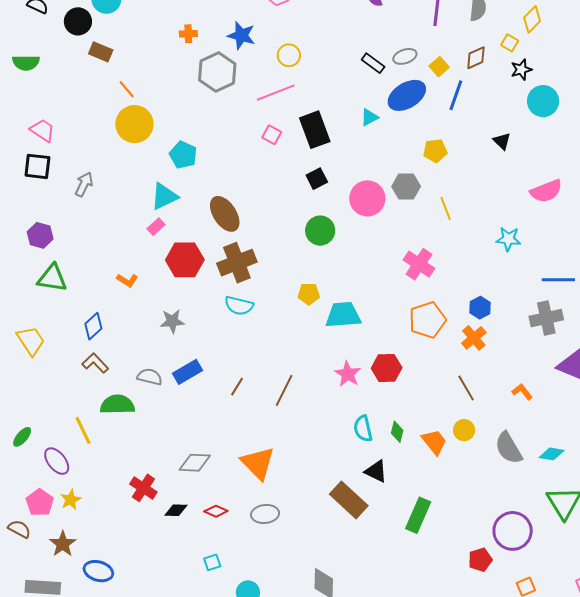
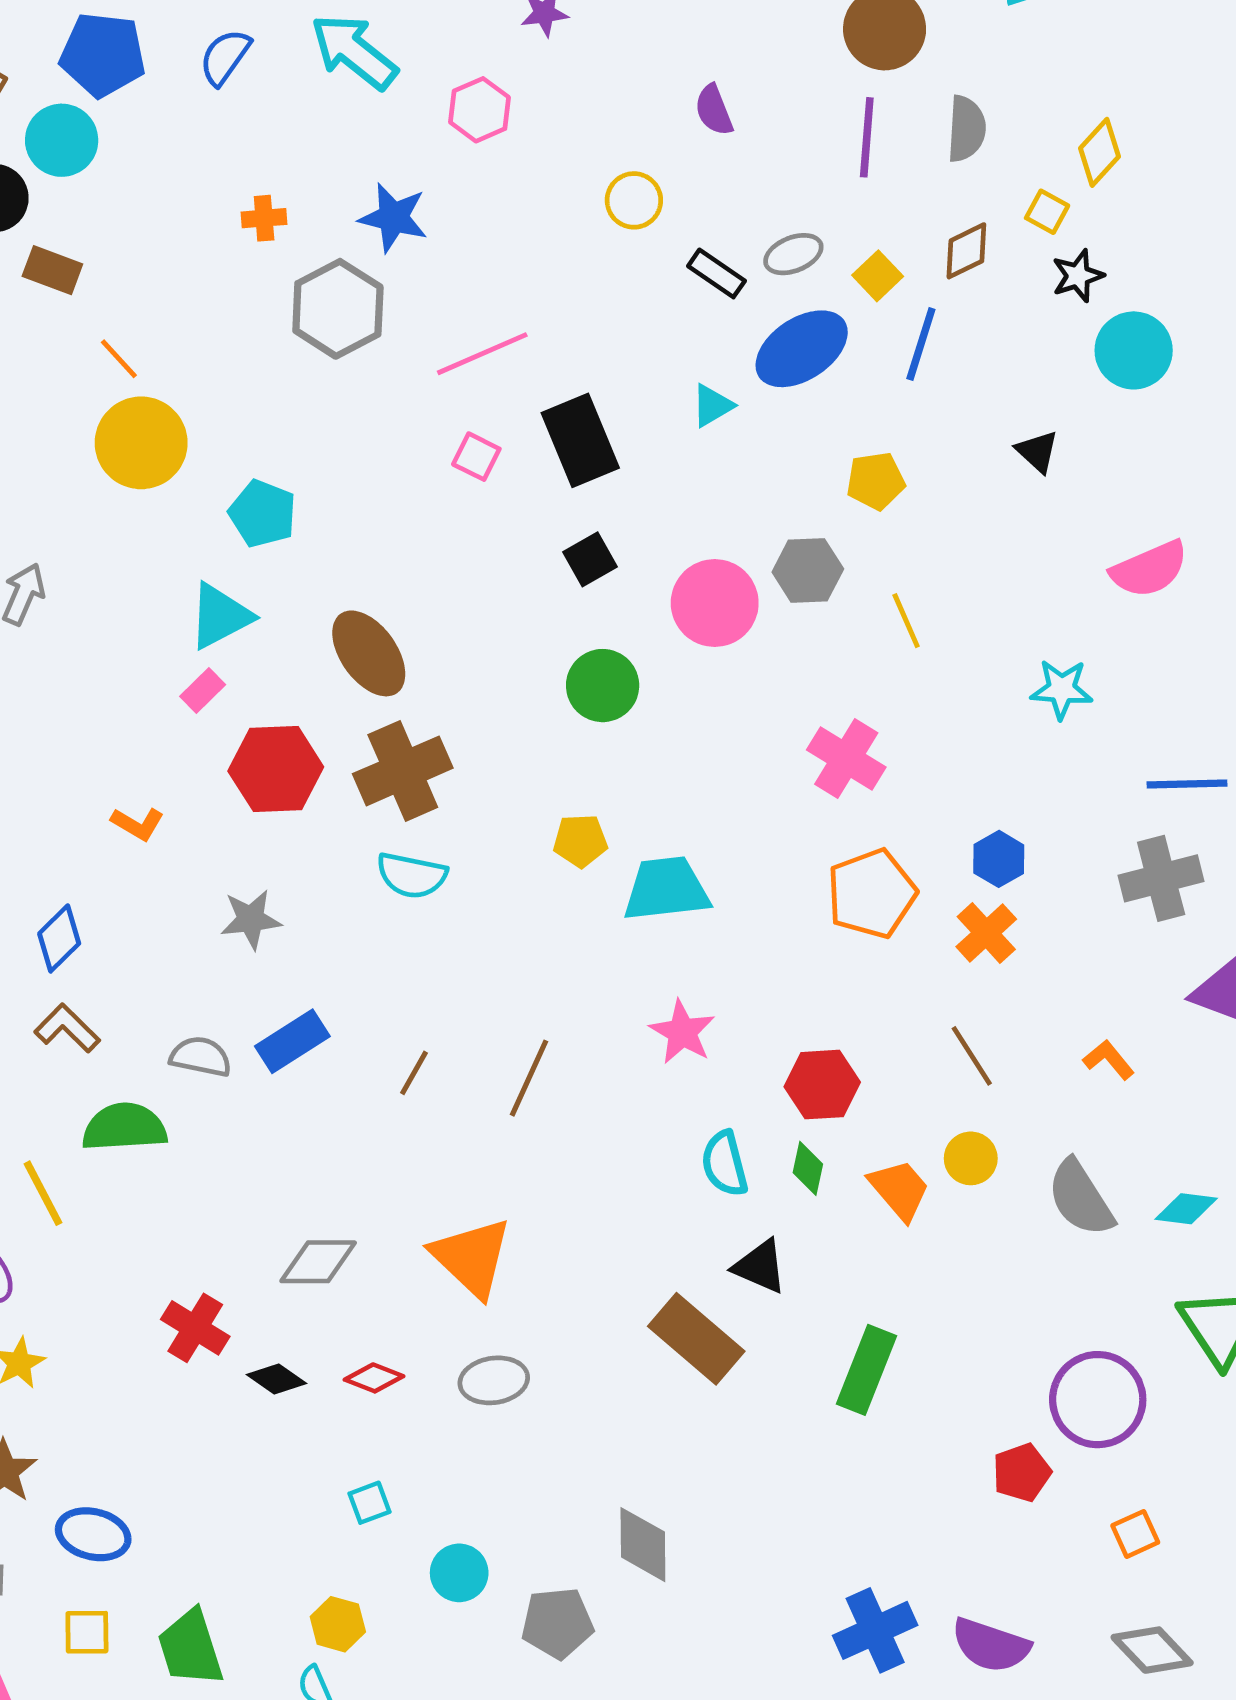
yellow circle: (289, 55) -> (634, 200), moved
red hexagon: (387, 368) -> (822, 1085), moved
black diamond: (176, 510) -> (276, 1379), turned 35

